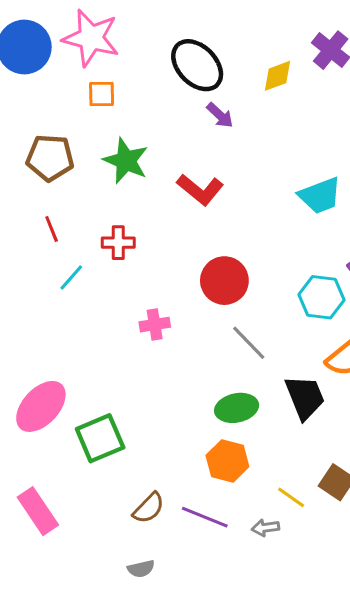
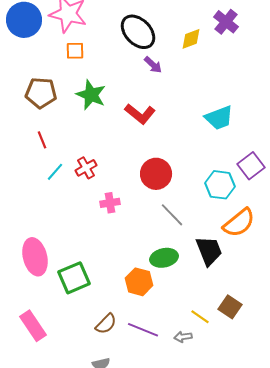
red cross: (118, 243) -> (86, 168), moved, turned -30
pink ellipse: (41, 406) -> (35, 257), turned -57
orange hexagon: (227, 461) -> (139, 282), moved

